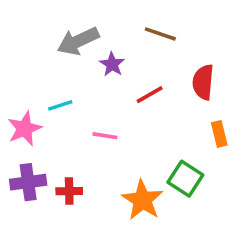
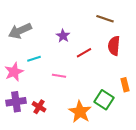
brown line: (160, 34) -> (105, 19), moved
gray arrow: (78, 41) -> (20, 31), moved
orange rectangle: (219, 134) -> (125, 85), moved
red cross: (69, 191) -> (39, 107), turned 32

